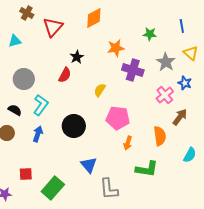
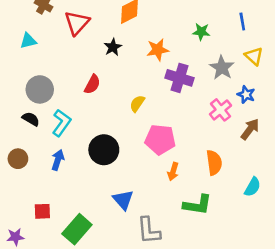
black star: (77, 57) -> (113, 47), moved
black semicircle: (15, 110) -> (31, 119), moved
brown arrow: (180, 117) -> (250, 129), moved

